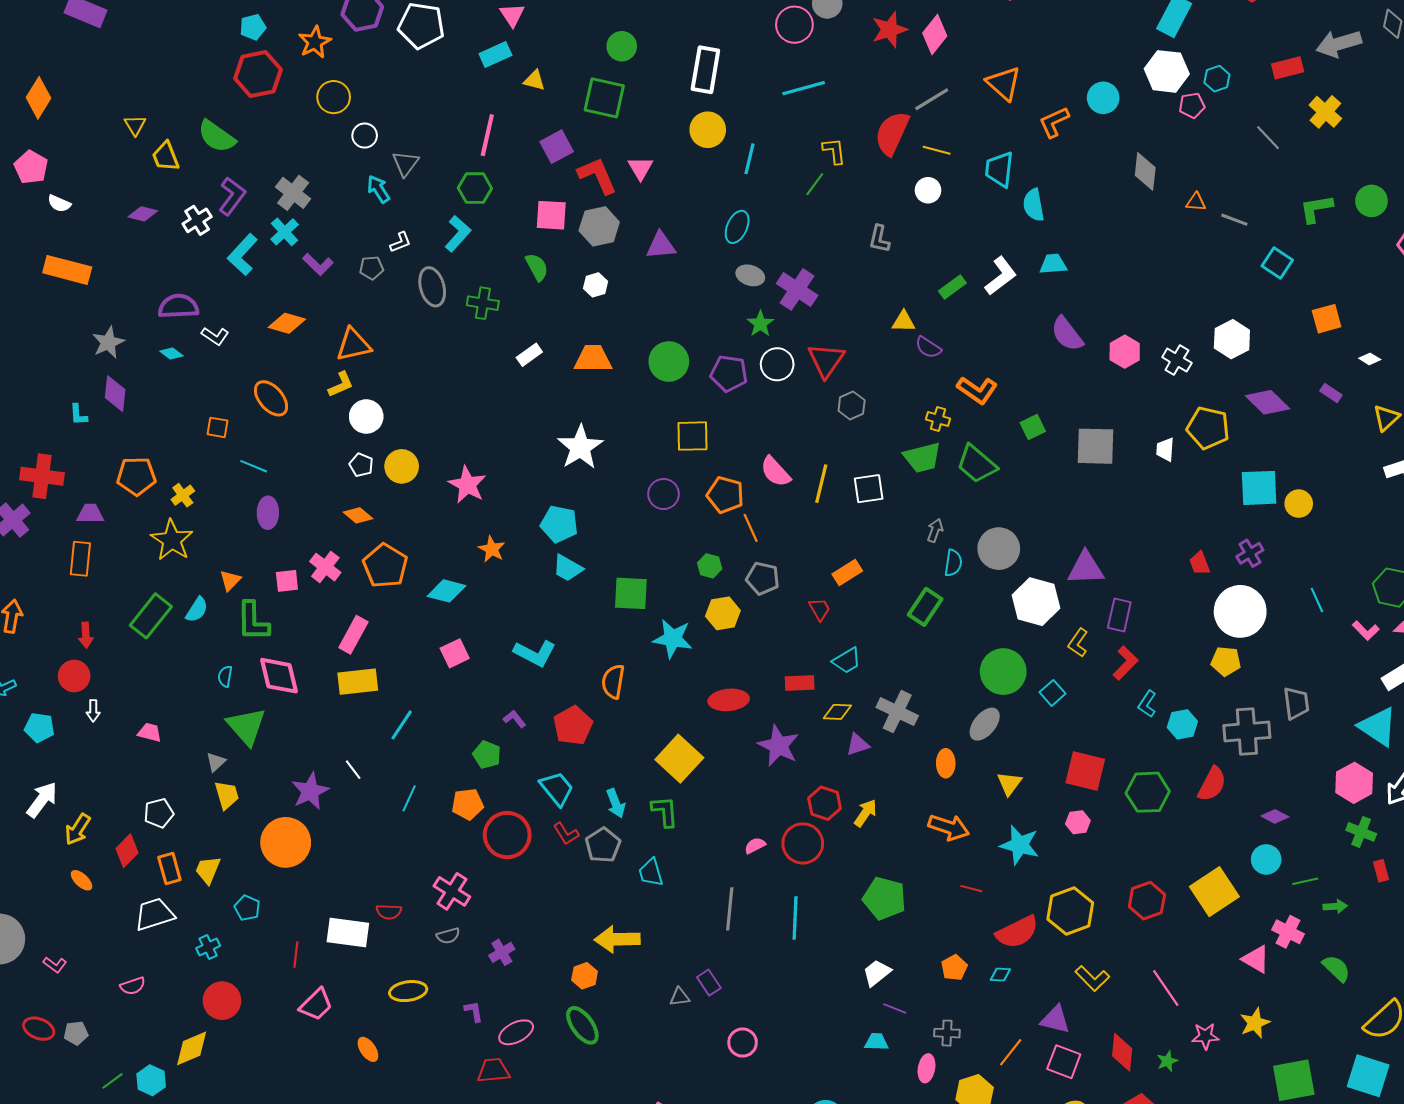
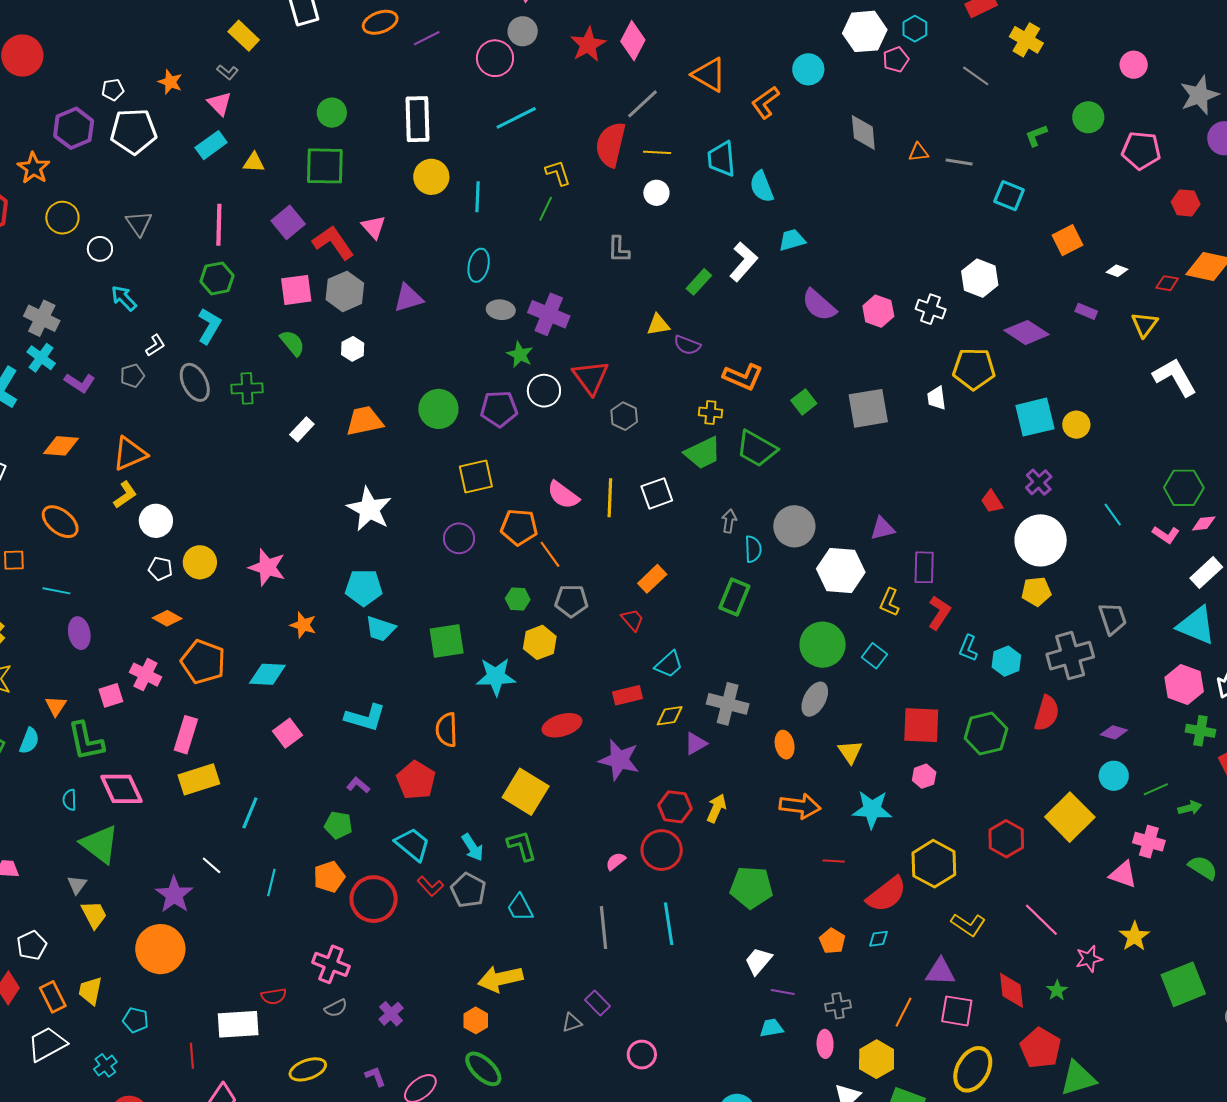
gray triangle: (405, 163) -> (139, 223), moved
green L-shape: (1316, 209) -> (1036, 135), size x0.7
purple triangle: (1086, 568) -> (883, 529), size x0.7

